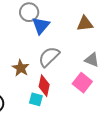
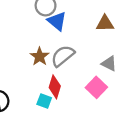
blue triangle: (41, 25) -> (57, 21), turned -36
brown star: (21, 68) -> (40, 56), moved

